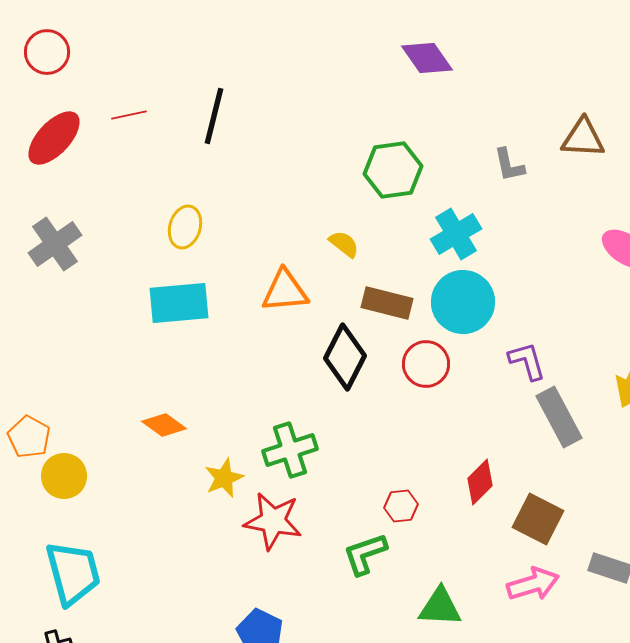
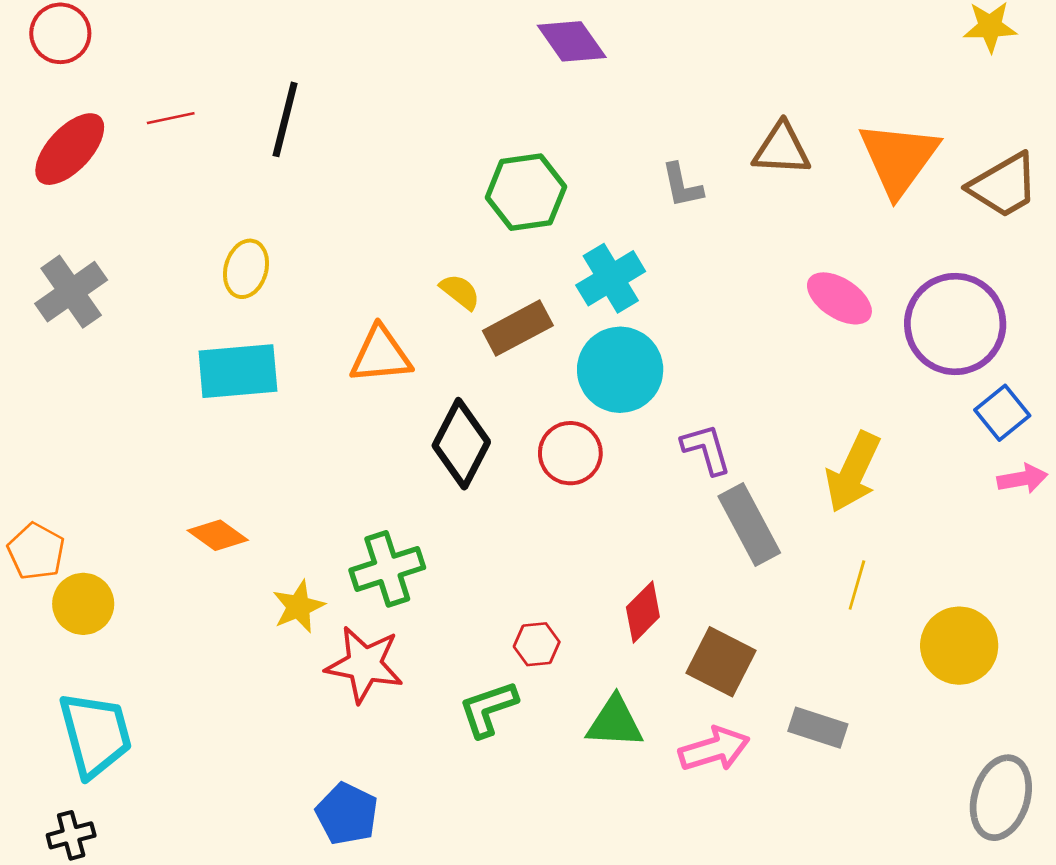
brown rectangle: (387, 303) -> (518, 328), moved, turned -42
green triangle: (440, 607) -> (615, 722), moved

